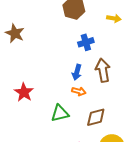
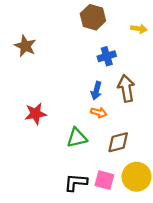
red star: (24, 92) -> (36, 114), turned 30

